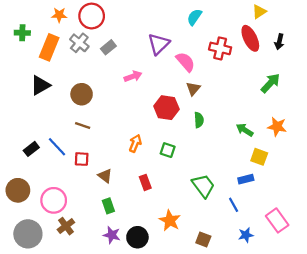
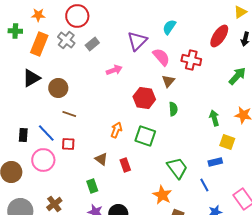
yellow triangle: (259, 12) -> (240, 12), moved
orange star: (59, 15) -> (38, 15), moved
cyan semicircle: (194, 17) -> (169, 27), moved
red ellipse: (250, 38) -> (219, 36), turned 60
red cross: (220, 48) -> (191, 60), moved
brown circle: (82, 94) -> (58, 88), moved
green arrow: (245, 130) -> (214, 118), turned 42
black rectangle: (31, 149) -> (23, 135), turned -48
green square: (168, 150) -> (145, 136), size x1.5
brown triangle: (105, 176) -> (101, 159), moved
pink circle: (54, 200) -> (43, 160), moved
orange star: (170, 220) -> (162, 195), moved

